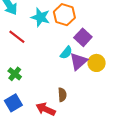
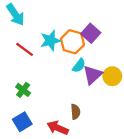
orange hexagon: (64, 15) -> (72, 42), moved
cyan star: (40, 17) -> (50, 41), moved, turned -30
purple square: (83, 37) -> (91, 33), moved

